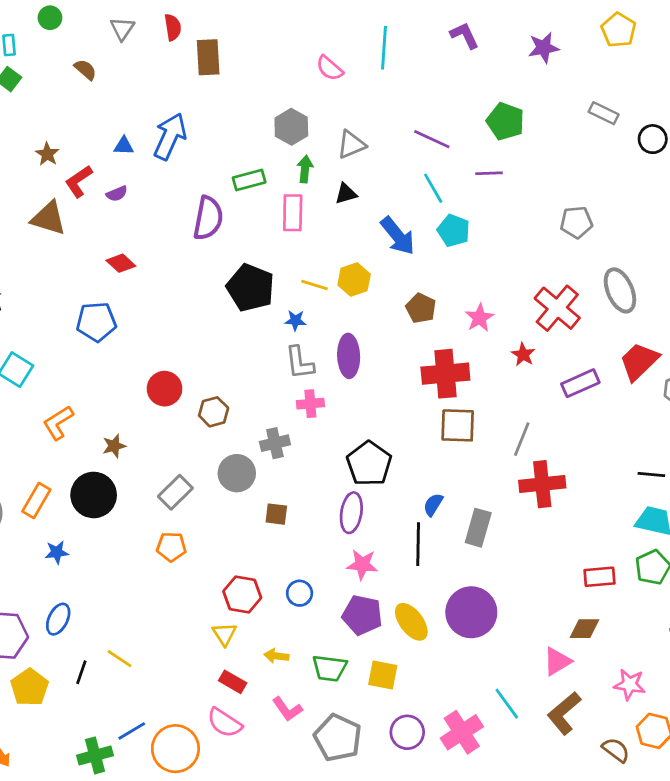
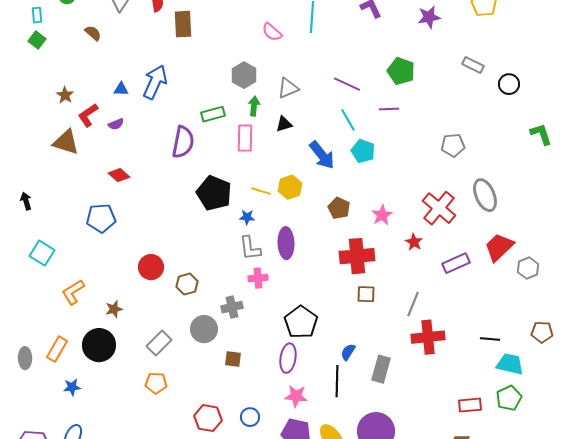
brown square: (458, 425) -> (366, 294), size x0.7
black line: (651, 475) -> (490, 339), moved

